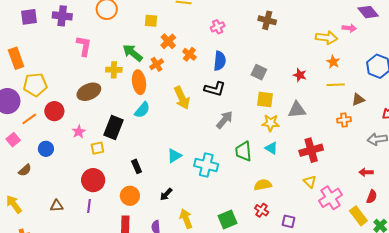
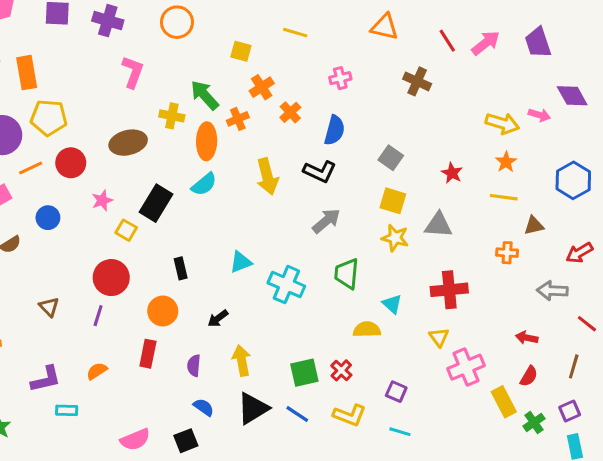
yellow square: (97, 148) -> (126, 230), turned 32
cyan triangle: (271, 148) -> (392, 304), moved
brown triangle: (57, 206) -> (49, 307), turned 40
red cross: (262, 210) -> (341, 370), moved

